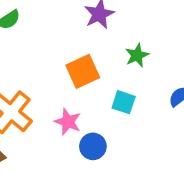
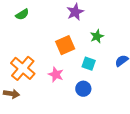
blue circle: (93, 146) -> (83, 89), moved

